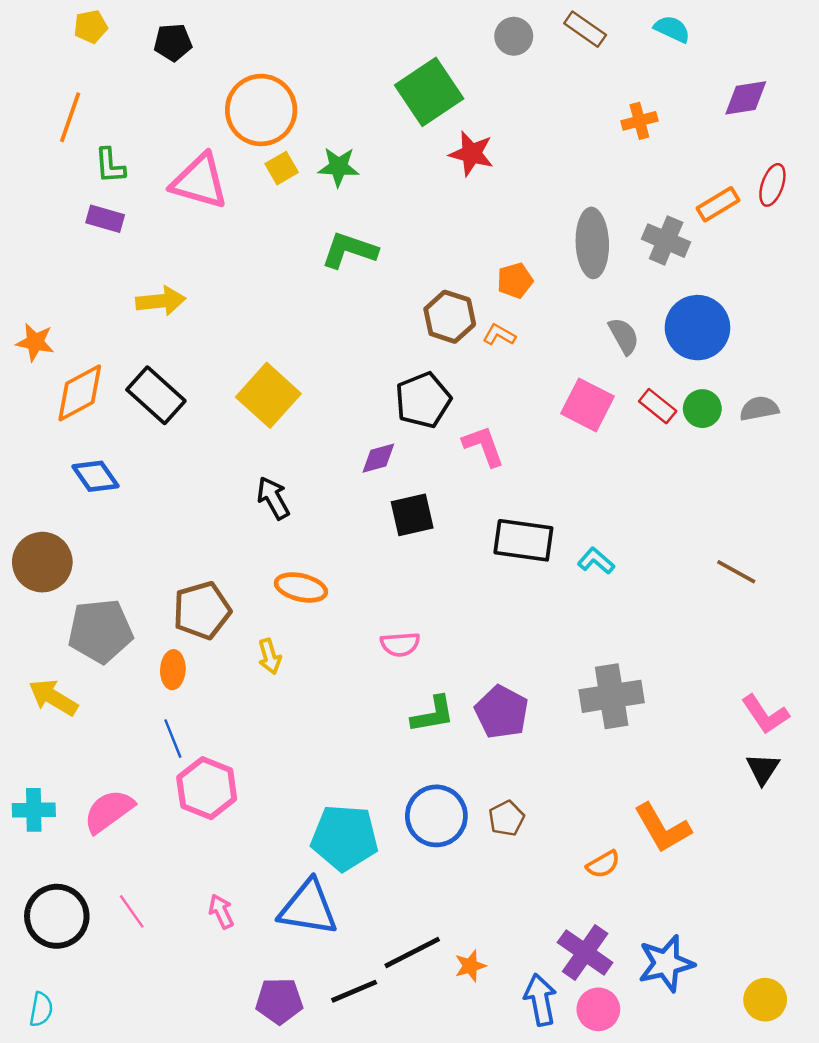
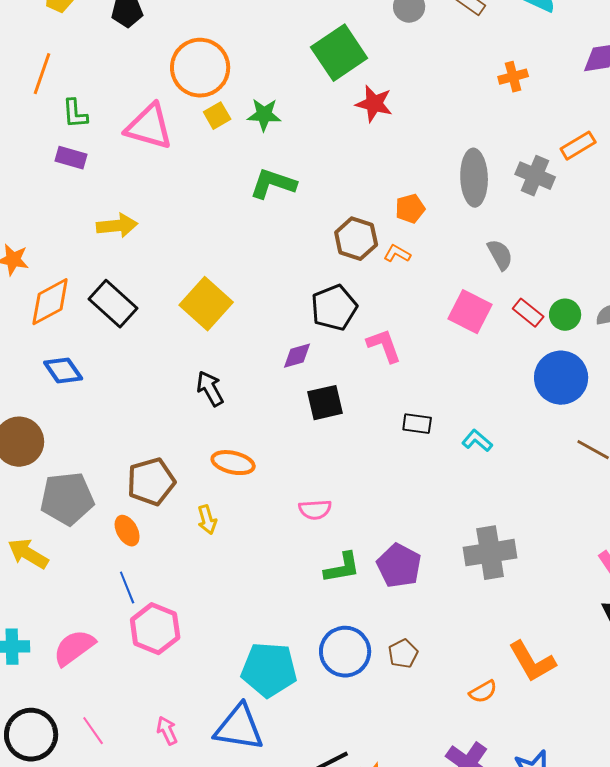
blue circle: (697, 328) -> (561, 378), moved
black rectangle: (523, 540) -> (417, 424), size x0.6
orange ellipse: (173, 670) -> (127, 531), turned -32

